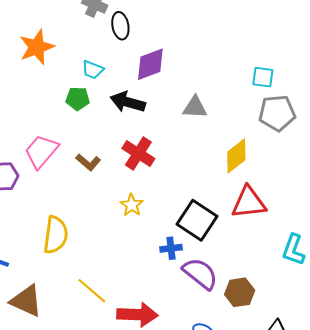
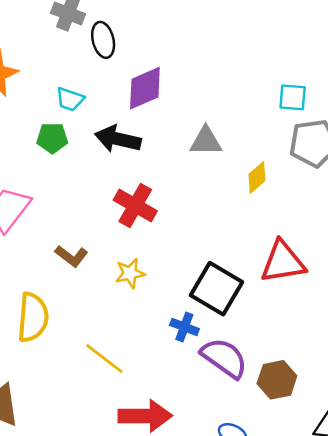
yellow diamond: (236, 156) -> (257, 177), moved, size x0.7
brown L-shape: (88, 162) -> (72, 256), moved
yellow star: (132, 205) -> (130, 273), turned 30
blue cross: (171, 248) -> (184, 327), turned 30
yellow line: (92, 291) -> (104, 359), moved

